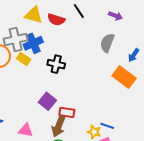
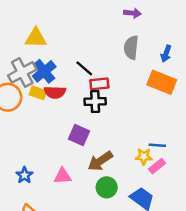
black line: (79, 11) -> (84, 68), moved
red semicircle: (56, 20) -> (55, 92), moved
black cross: (56, 64) -> (95, 102), moved
red rectangle: (67, 112) -> (99, 84), moved
brown arrow: (59, 126) -> (100, 161), turned 50

